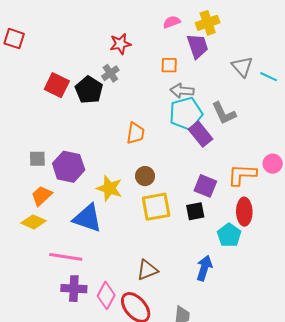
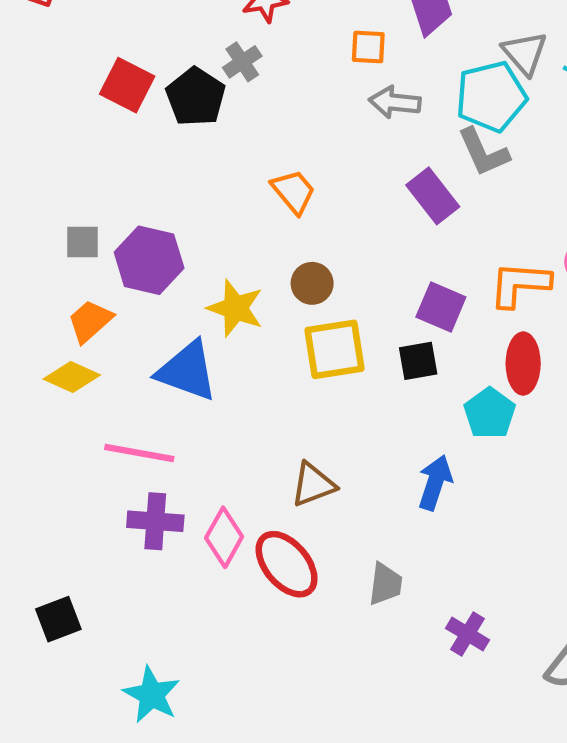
cyan pentagon: (186, 114) -> (491, 96), moved
orange trapezoid: (136, 133) -> (294, 192), turned -50

